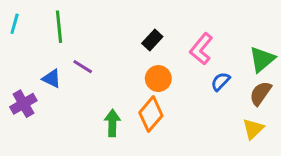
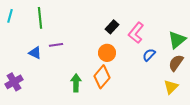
black rectangle: (152, 40) -> (112, 27), moved
purple line: (83, 67) -> (56, 45), turned -40
purple cross: (23, 104) -> (14, 82), moved

